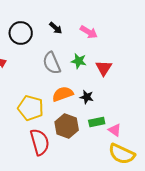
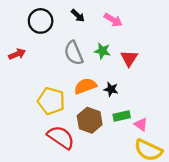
red semicircle: (40, 142) -> (61, 137), turned -40

